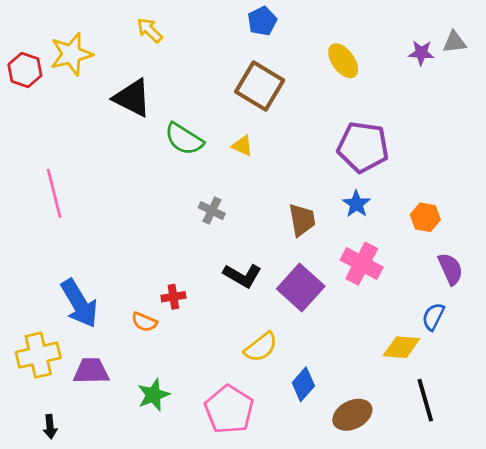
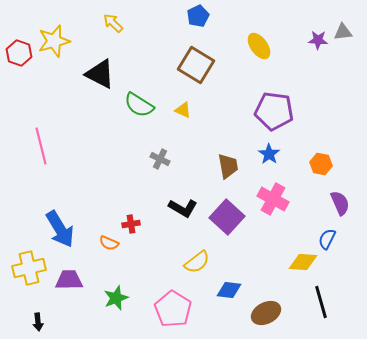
blue diamond: (303, 384) -> (229, 290), turned 55

